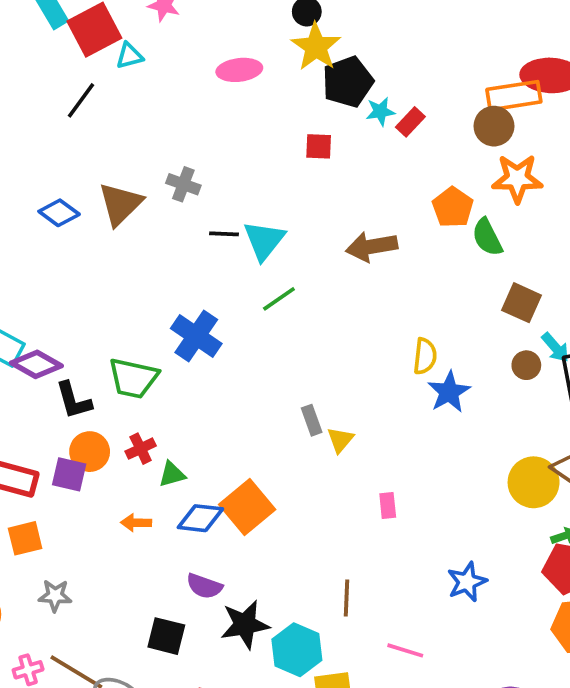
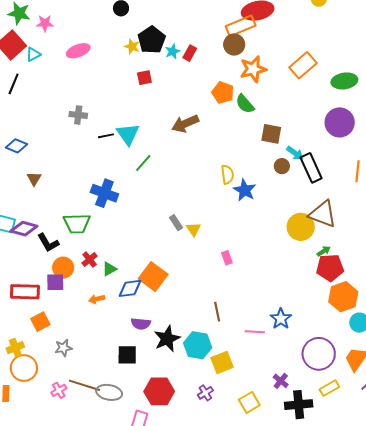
yellow star: (316, 47) -> (132, 47), moved, size x0.6
pink ellipse: (239, 70) -> (78, 51), moved
brown triangle: (120, 204) -> (34, 179), moved, size x0.6
blue star: (467, 582) -> (281, 319), moved

